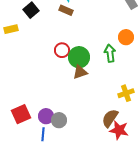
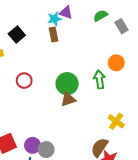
brown rectangle: (66, 10) -> (53, 35), turned 56
red circle: (62, 50) -> (24, 81), moved
yellow cross: (126, 93) -> (116, 121), turned -35

